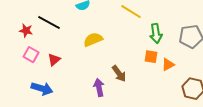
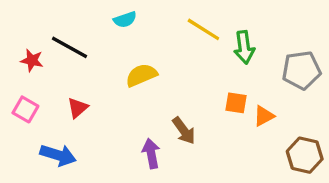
green arrow: (156, 34) -> (244, 47), moved
pink square: (31, 55) -> (25, 109), moved

